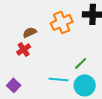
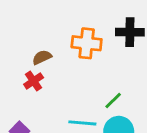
orange cross: (62, 22) -> (87, 43), turned 30

